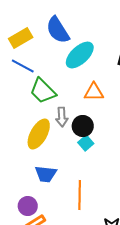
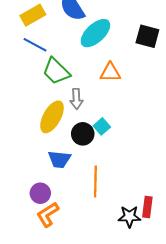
black circle: (83, 126) -> (83, 134), moved

